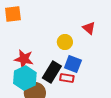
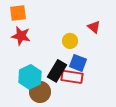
red star: (24, 59) -> (21, 36), moved
red rectangle: (67, 78) -> (72, 77), size x1.5

